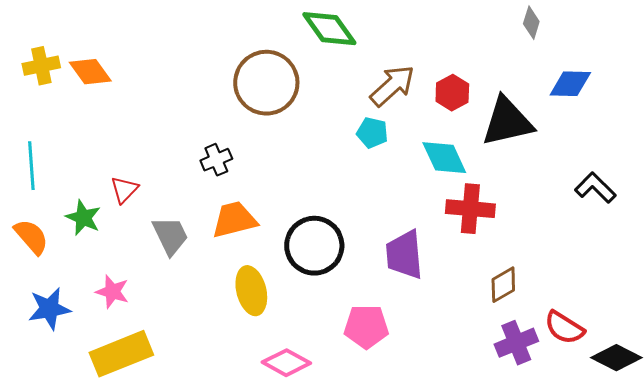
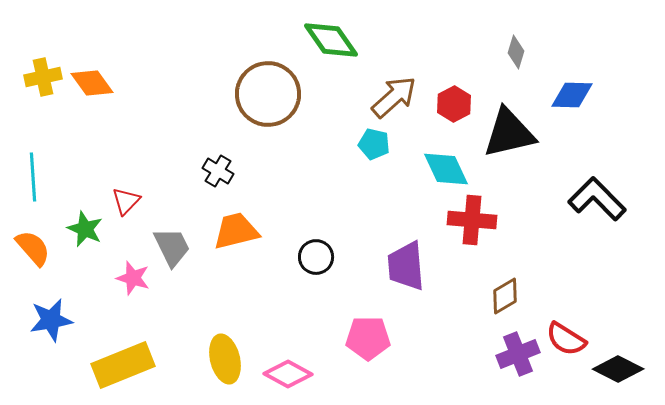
gray diamond: (531, 23) -> (516, 52), moved
black cross: (216, 160) -> (218, 171), turned -36
black L-shape: (595, 188) -> (597, 199), size x1.4
black circle: (314, 246) -> (316, 257), size x0.6
yellow ellipse: (251, 291) -> (225, 359), moved
pink star: (112, 292) -> (133, 278), moved

